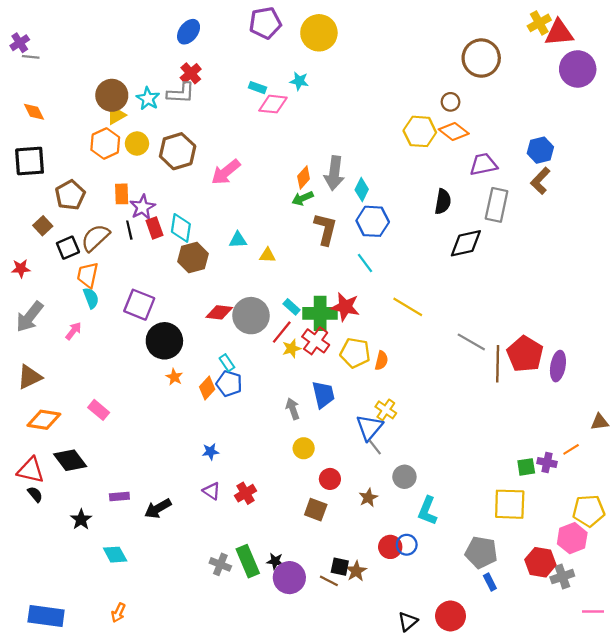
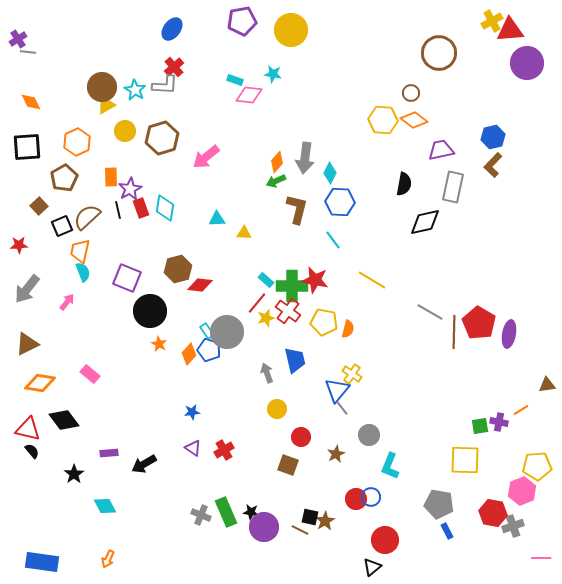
orange hexagon: (105, 144) -> (77, 142), moved
brown hexagon: (193, 258) -> (178, 269), moved
gray circle: (251, 316) -> (227, 332), moved
red circle: (451, 616) -> (385, 540), moved

